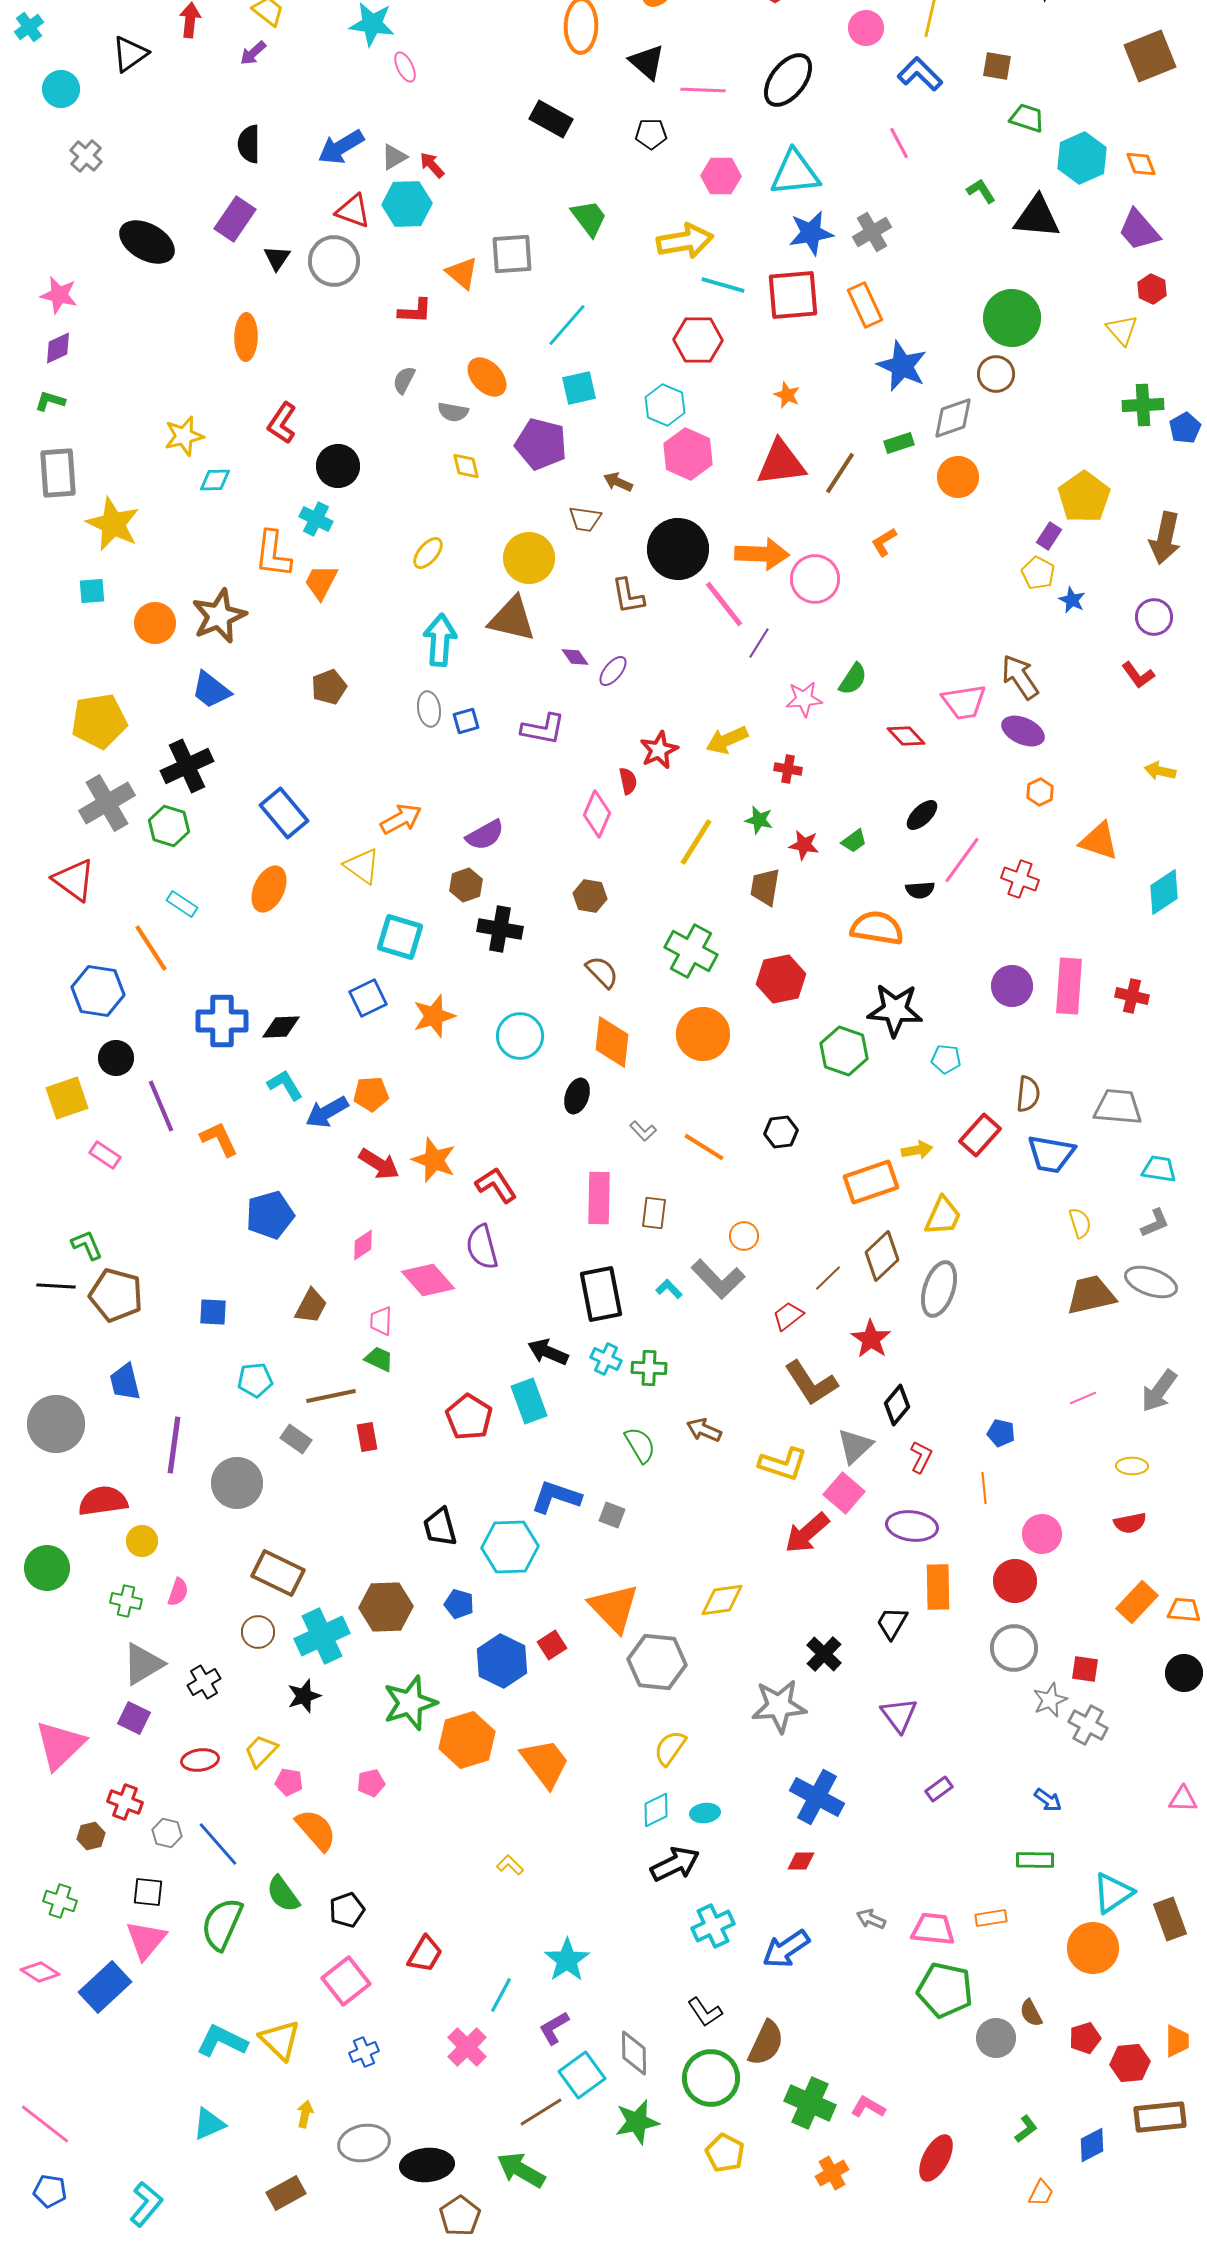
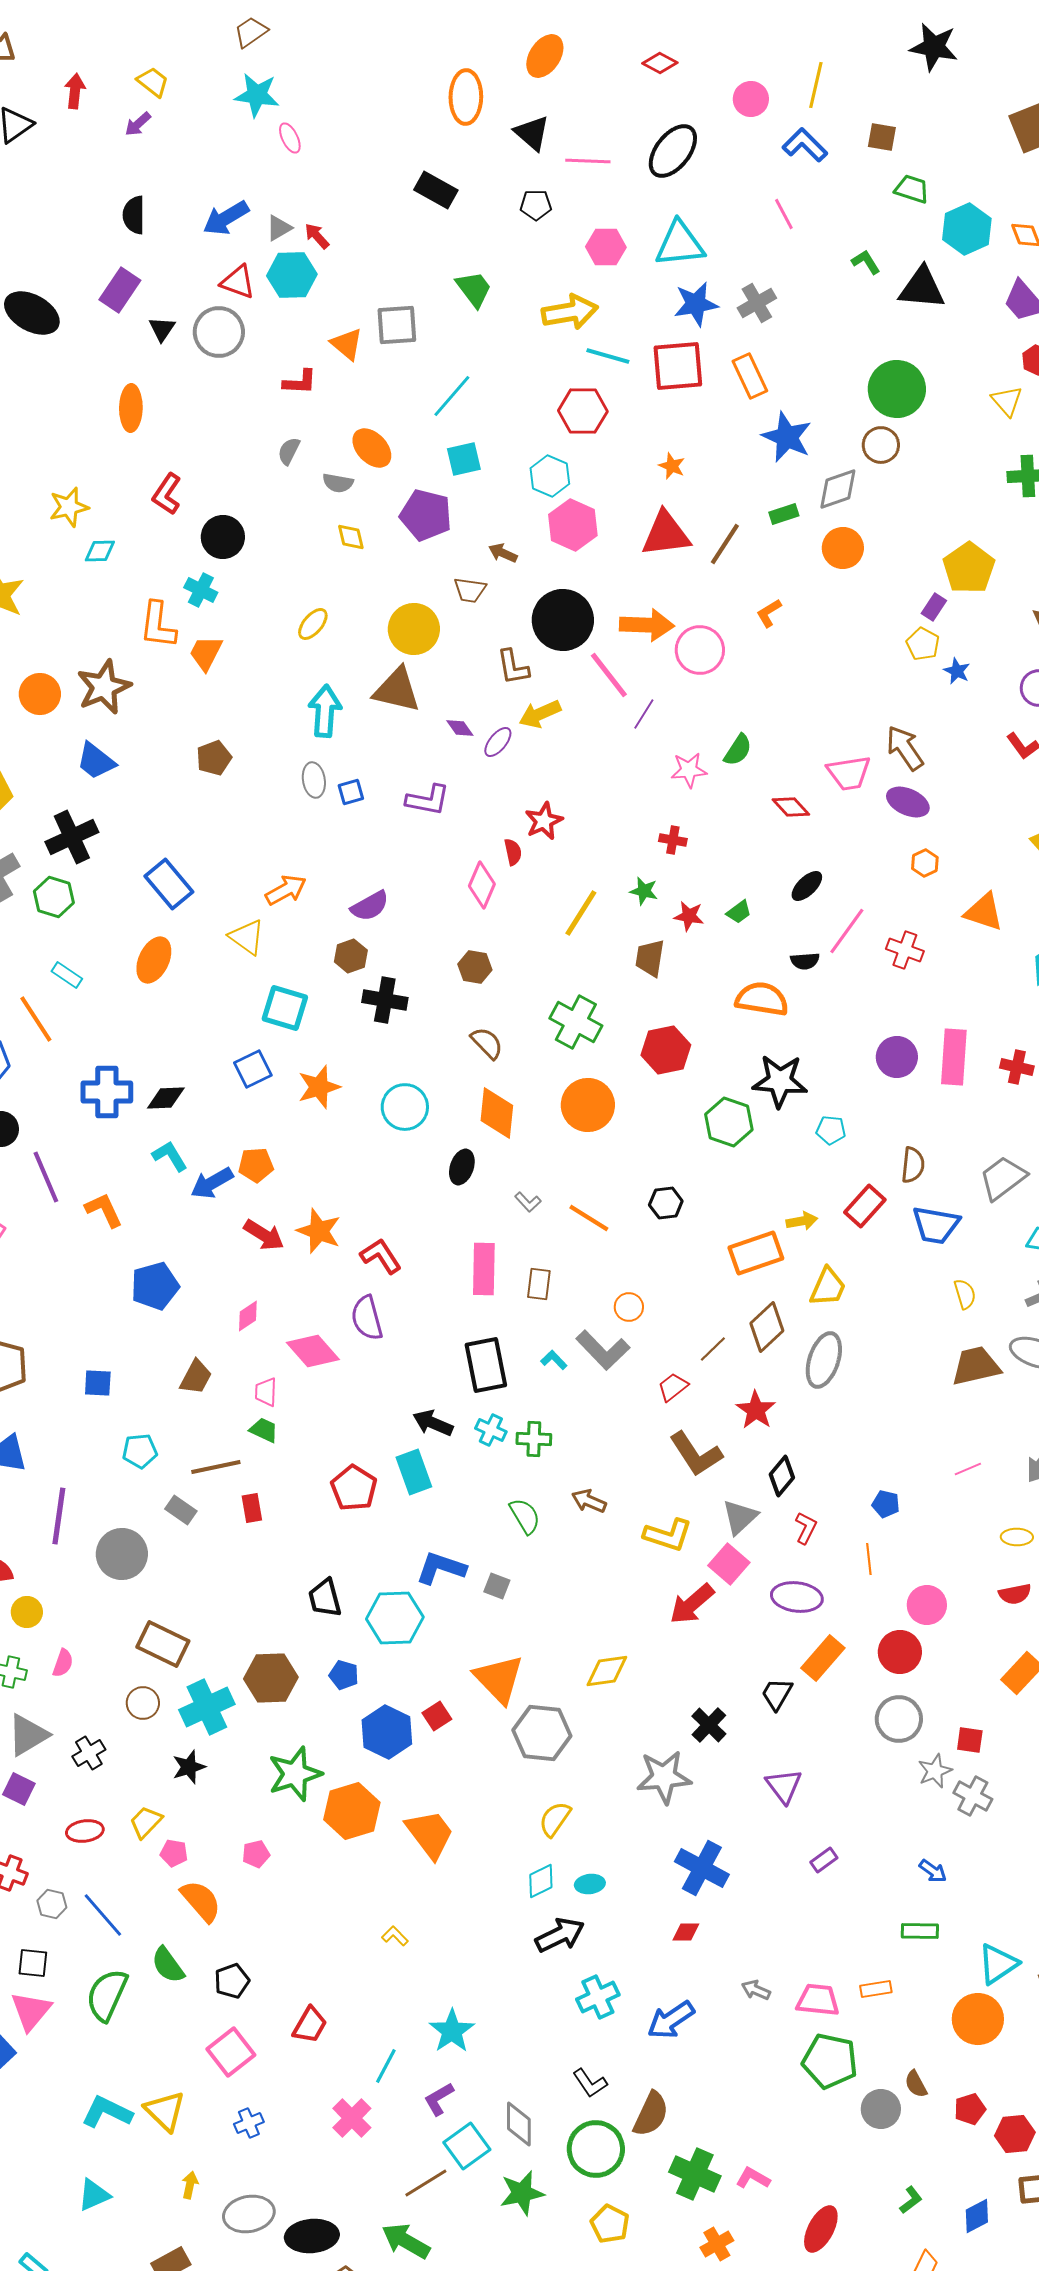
yellow arrow: (727, 740) -> (540, 714), moved
gray trapezoid: (1118, 1107) -> (1003, 1178), turned -42
orange rectangle: (938, 1587) -> (823, 1658), turned 42

